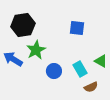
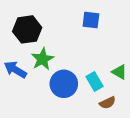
blue square: (77, 28) -> (91, 20), moved
blue circle: (54, 71) -> (64, 84), size x1.5

